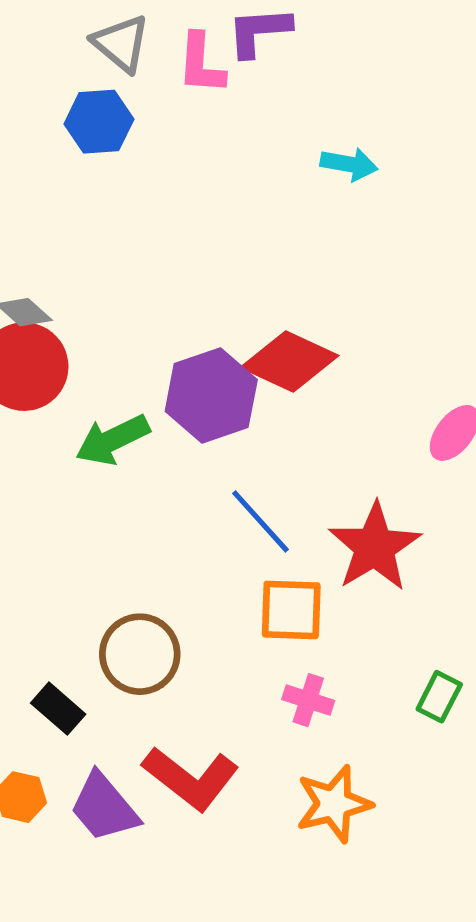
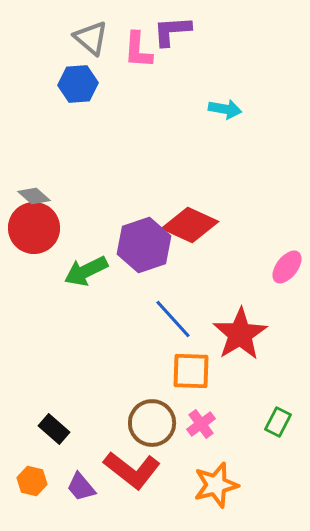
brown circle: (140, 654) -> (152, 423), moved
pink cross: (308, 700) -> (201, 424), turned 36
purple trapezoid: (104, 807) -> (81, 487), size x0.7

